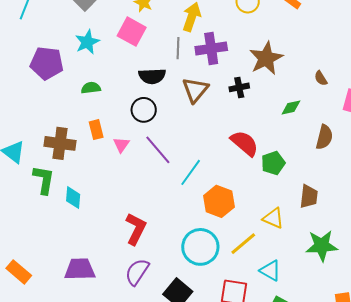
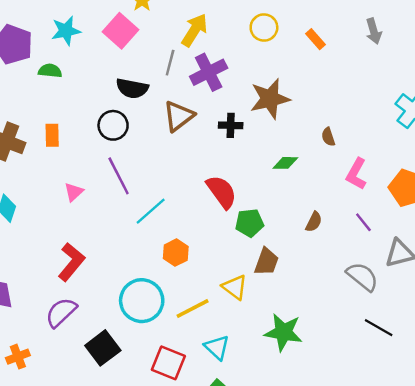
purple cross: (211, 49) -> (209, 72), turned -32
green semicircle: (91, 88) -> (50, 71), moved
brown semicircle: (324, 137) -> (314, 222), moved, size x0.7
pink triangle: (121, 145) -> (74, 192), moved
brown trapezoid: (309, 196) -> (266, 262), moved
orange hexagon: (219, 201) -> (176, 253), size x0.7

